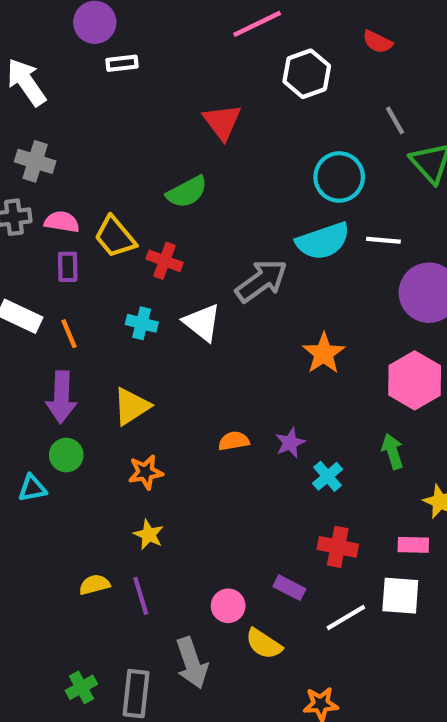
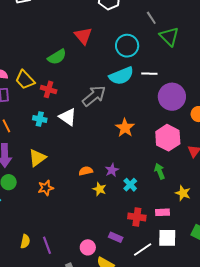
red triangle: (222, 122) -> (83, 36), moved
yellow star: (149, 535) -> (99, 189), moved
pink rectangle: (413, 545) -> (162, 212), moved
yellow semicircle: (94, 585) -> (25, 241), turned 120

